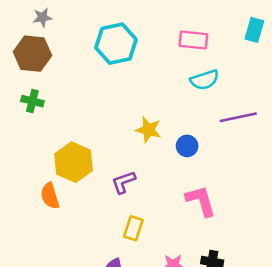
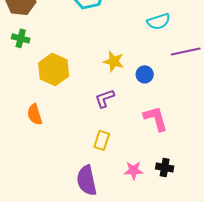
yellow hexagon: (74, 162) -> (54, 69), moved
purple L-shape: (123, 182) -> (105, 98), moved

